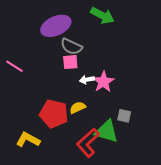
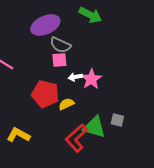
red pentagon: (54, 114) -> (45, 94), moved
gray square: (124, 116) -> (117, 120), moved

